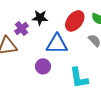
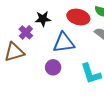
red ellipse: (75, 21) -> (78, 17), turned 75

